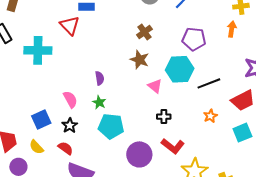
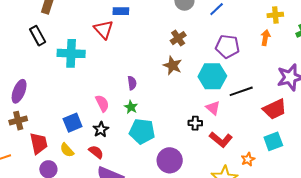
pink triangle: (155, 86) -> (213, 108), moved
orange star: (210, 116) -> (248, 159), moved
red L-shape: (173, 146) -> (221, 140), moved

